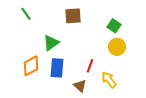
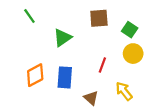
brown square: (73, 16) -> (99, 18), moved
green triangle: (51, 43) -> (63, 38), moved
red line: (90, 66) -> (102, 65), moved

